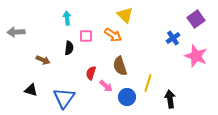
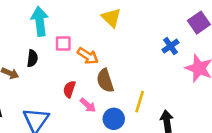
cyan arrow: (67, 18) -> (40, 21), size x1.6
orange arrow: (113, 35) -> (88, 56), moved
black semicircle: (69, 48) -> (32, 58), moved

